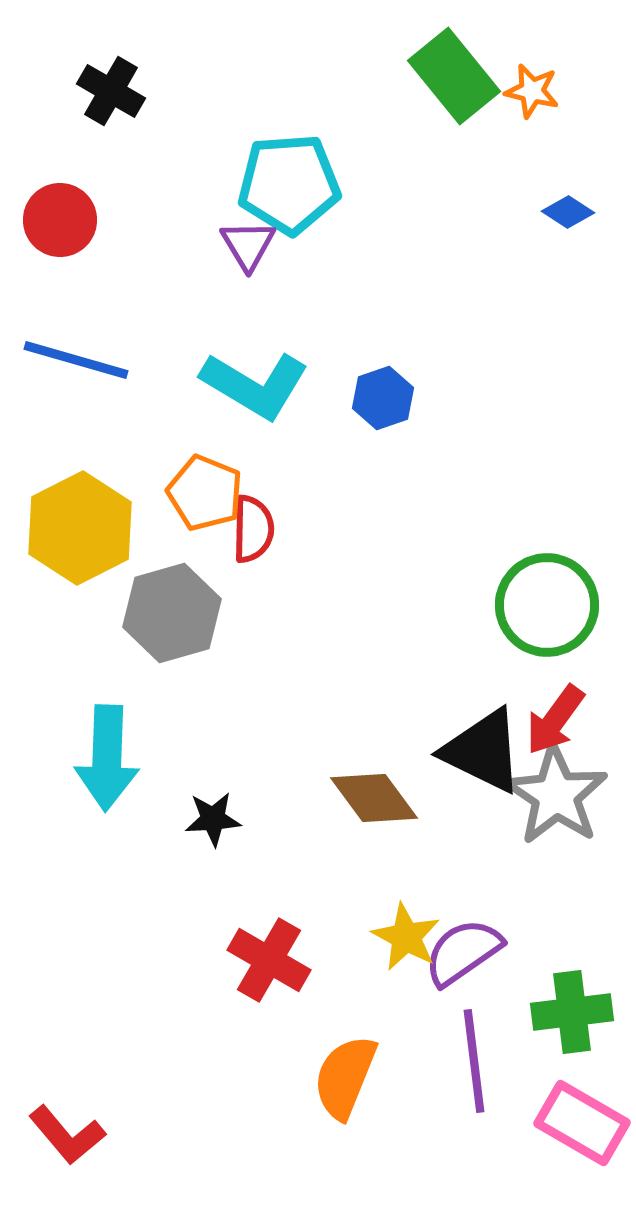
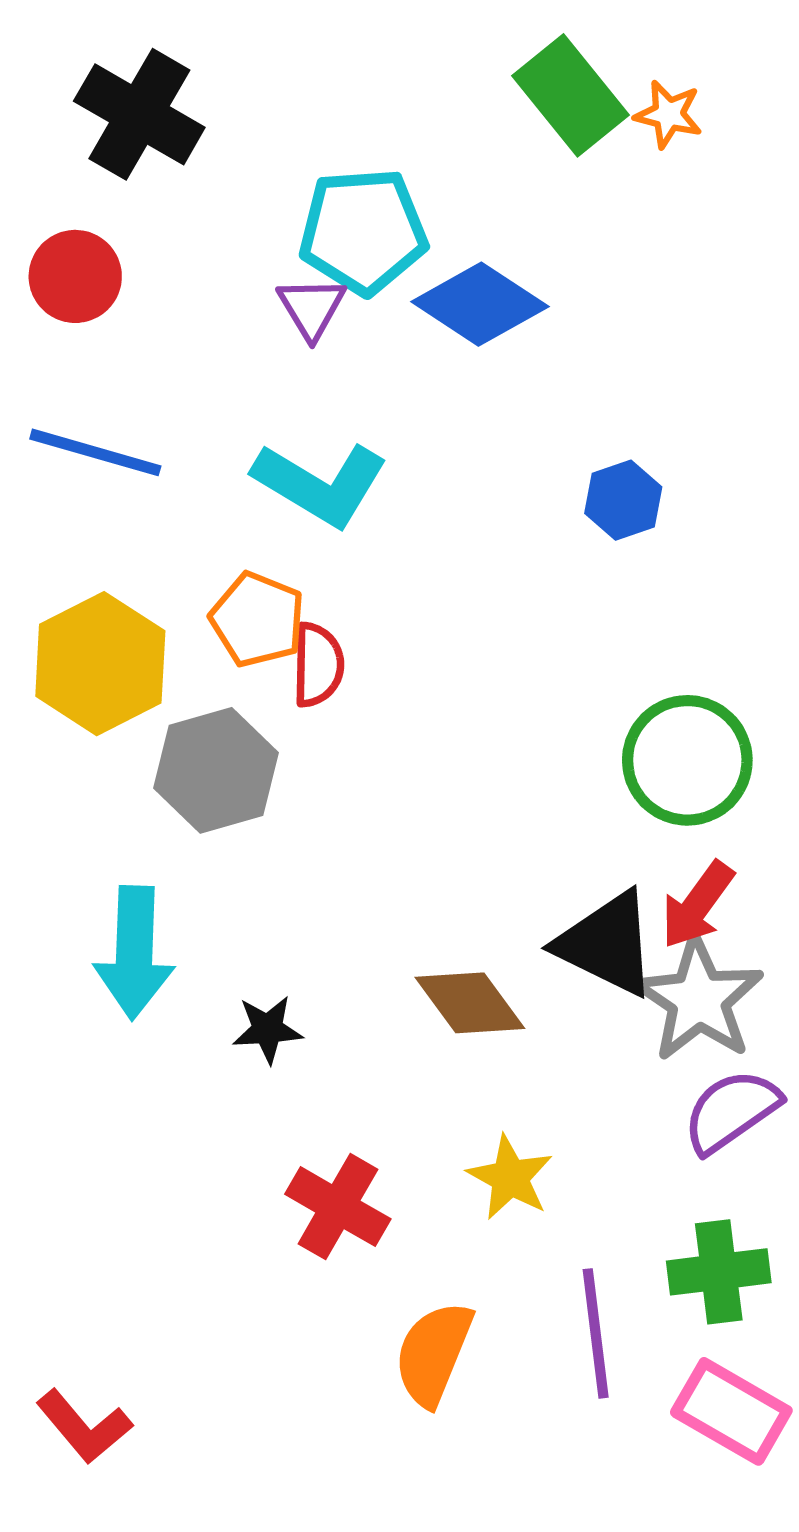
black cross: (111, 91) -> (139, 114), size x1.5
blue diamond: (568, 212) -> (480, 304), moved, size x2.0
blue hexagon: (383, 398) -> (623, 500), moved
purple semicircle: (463, 952) -> (731, 1111), moved

